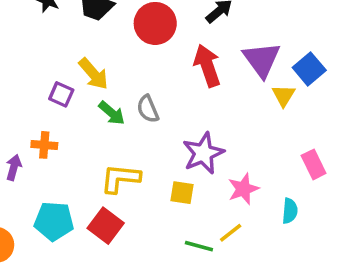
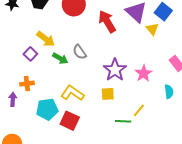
purple square: (61, 94) -> (30, 54), turned 32
yellow L-shape: (120, 178) -> (72, 93), turned 40
pink star: (243, 189) -> (144, 73), moved
cyan pentagon: (54, 221) -> (47, 109), moved

